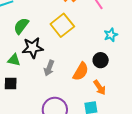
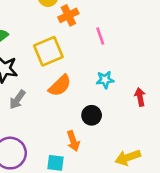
black circle: (101, 60) -> (92, 115), moved
orange semicircle: (81, 71) -> (60, 86), moved

